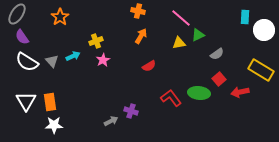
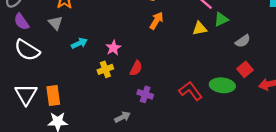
yellow cross: (96, 41) -> (105, 69), moved
gray triangle: (52, 61) -> (55, 23), moved
red semicircle: (149, 66) -> (136, 68), moved, turned -32
purple cross: (131, 111) -> (145, 94), moved

